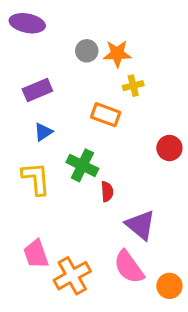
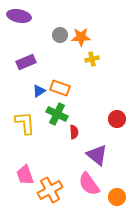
orange rectangle: (106, 115) -> (60, 88), moved
blue triangle: (43, 132) -> (39, 91), moved
red circle: (169, 148) -> (117, 119), moved

